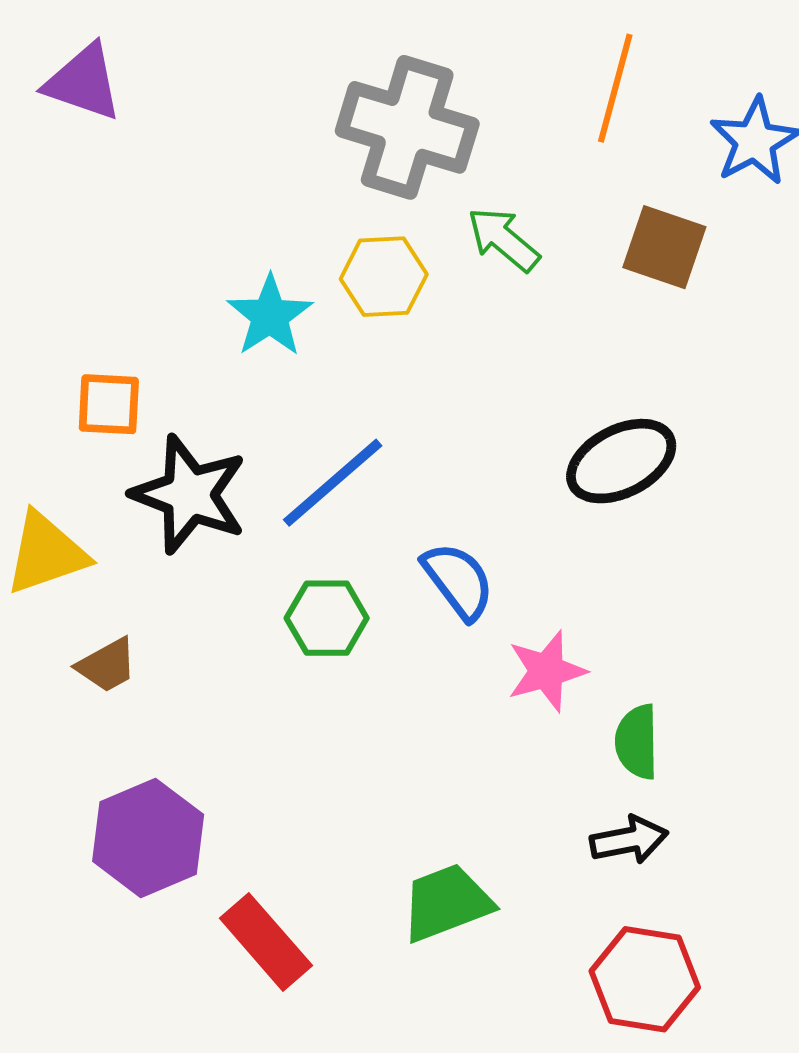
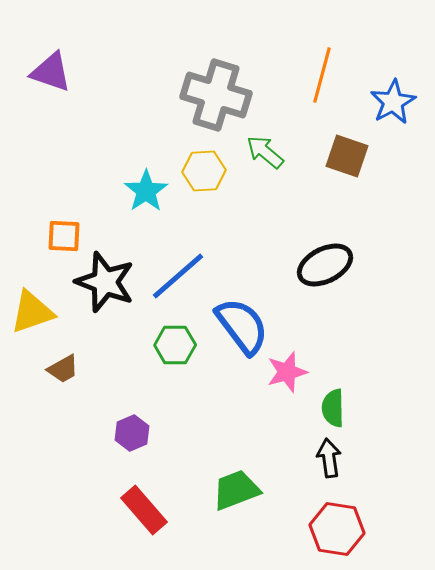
blue semicircle: (458, 581) -> (242, 326), size x1.4
purple hexagon: (148, 838) -> (132, 433), moved, size x0.6
black arrow: (629, 840) -> (329, 458), turned -87

